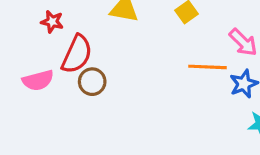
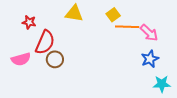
orange line: (207, 67) -> (127, 27), moved

